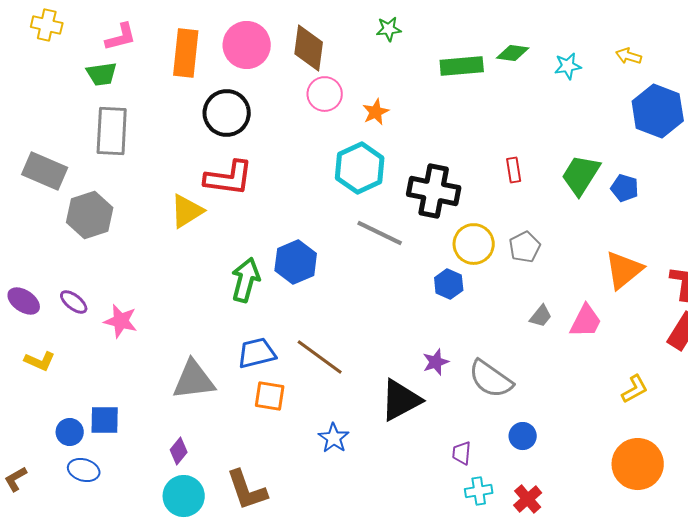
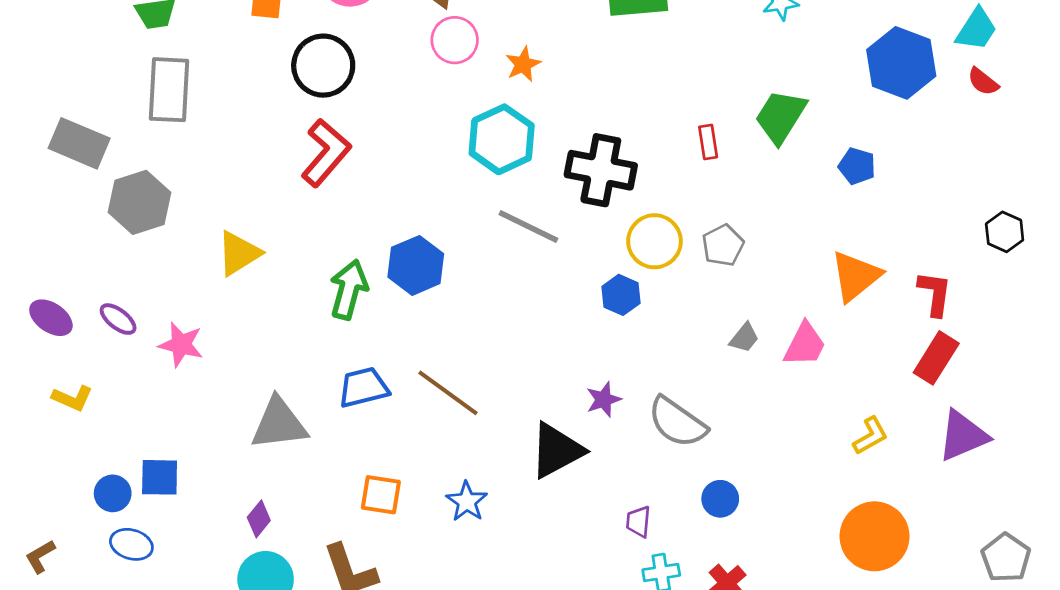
green trapezoid: (581, 175) -> (781, 117), moved
red L-shape: (229, 178) -> (326, 153), turned -57
yellow triangle: (187, 211) -> (239, 253), moved
orange square: (270, 396) -> (381, 495), moved

